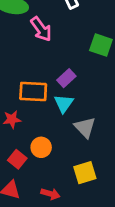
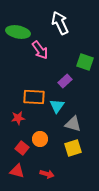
purple rectangle: (66, 78) -> (65, 81), moved
gray triangle: (85, 127) -> (73, 124), turned -30
yellow square: (85, 173) -> (73, 148), moved

